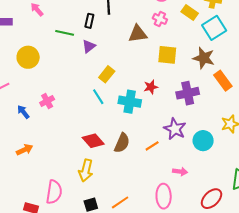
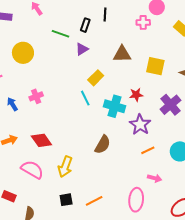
pink cross: (160, 19) -> (143, 22), moved, turned -32
brown triangle: (138, 34) -> (122, 54), moved
purple cross: (188, 93) -> (170, 105), turned -35
purple star: (175, 129) -> (140, 125), moved
red diamond: (93, 141) -> (41, 140), moved
orange line: (152, 146) -> (148, 150), moved
pink semicircle: (54, 192) -> (32, 170), moved, turned -75

